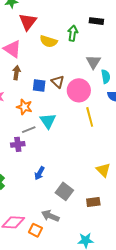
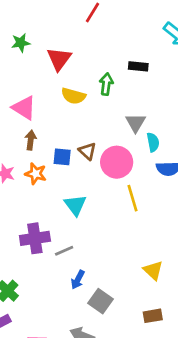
red triangle: (28, 22) -> (59, 59), moved
orange star: (24, 107) -> (36, 174), moved
gray line: (29, 130) -> (64, 251), moved
purple cross: (18, 144) -> (35, 238), size x1.5
blue arrow: (39, 173) -> (78, 280), moved
brown rectangle: (93, 202) -> (153, 316), moved

